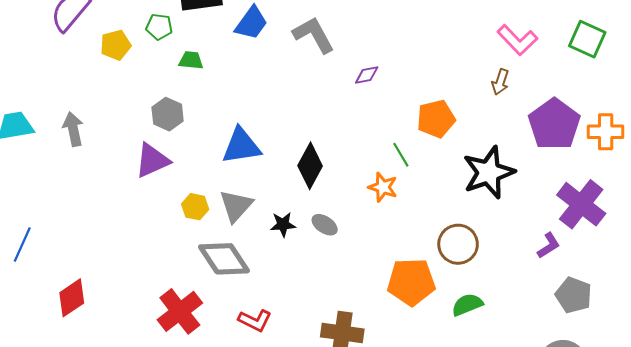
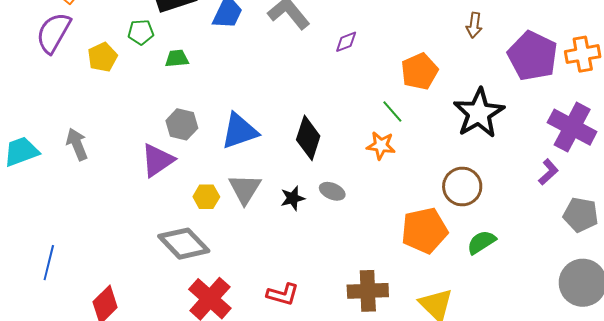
gray hexagon: (168, 114) -> (182, 124), moved
gray diamond: (224, 259) -> (184, 244), moved

